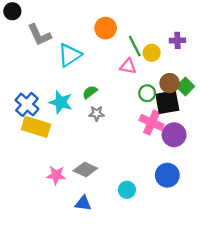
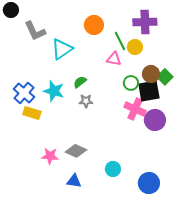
purple cross: (177, 40) -> (145, 22), moved, size x1.6
yellow rectangle: (36, 127) -> (32, 113), size x0.7
blue circle: (167, 175) -> (149, 183), moved

